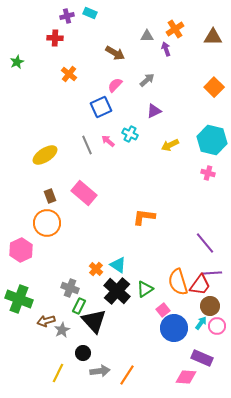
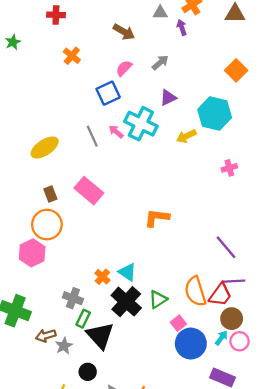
cyan cross: (130, 134) -> (141, 124), size x1.8
cyan hexagon: (212, 140) -> (215, 113), moved
pink cross: (208, 173) -> (229, 168), turned -32
pink hexagon: (21, 250) -> (32, 253), moved

